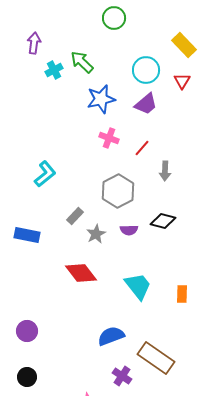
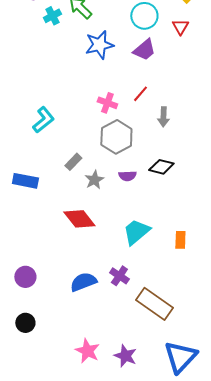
pink cross: (109, 138) -> (107, 103), moved
cyan trapezoid: (138, 286) -> (136, 232), turned -92
blue semicircle: (111, 336) -> (83, 282), moved
purple cross: (122, 376) -> (119, 276), moved

